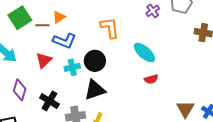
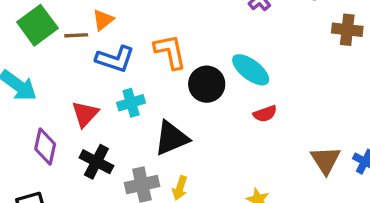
orange L-shape: (110, 28) -> (170, 52), moved
red triangle: (44, 60) -> (85, 114), moved
black circle: (95, 61) -> (207, 84), moved

